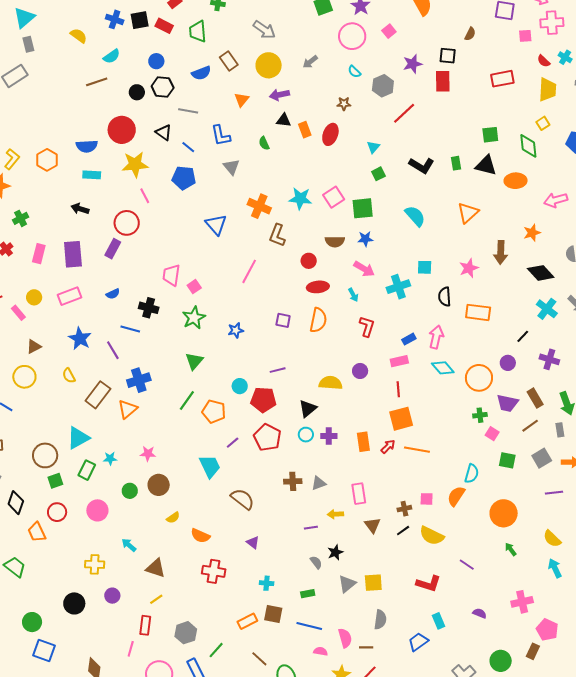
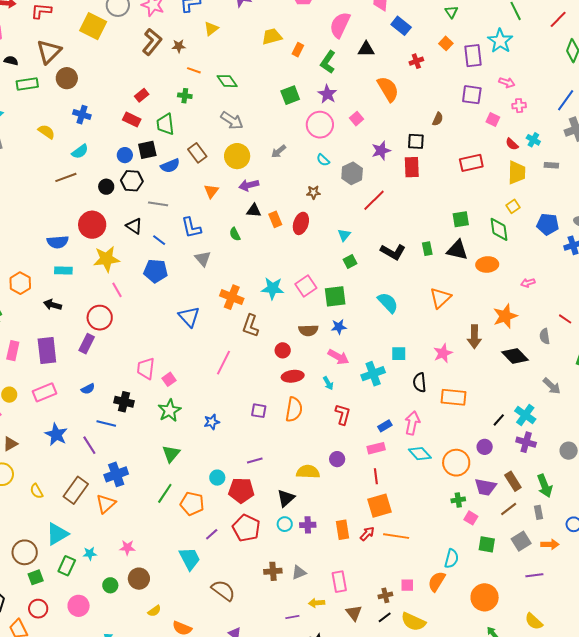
black square: (140, 20) -> (147, 150), moved
pink cross: (552, 23) -> (519, 106), size x0.6
pink square: (525, 36) -> (493, 119), turned 32
orange hexagon: (47, 160) -> (20, 283), moved
pink arrow: (556, 200) -> (528, 283), size x0.6
orange star: (532, 233) -> (505, 316), size x1.4
cyan cross: (547, 309) -> (525, 415), moved
yellow semicircle: (69, 376) -> (37, 491), moved

